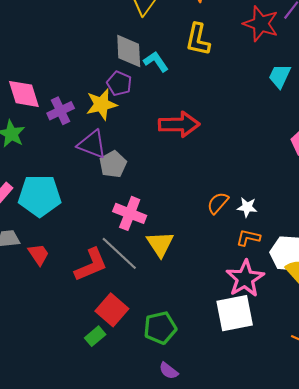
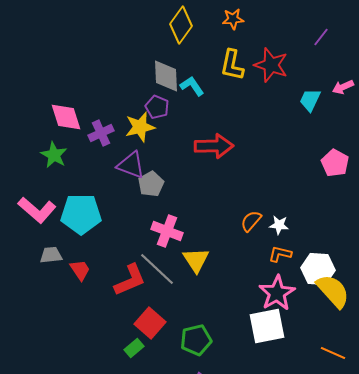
red star: (261, 24) -> (271, 65), moved

